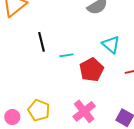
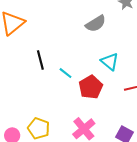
cyan line: (66, 55) -> (65, 73), turned 48

